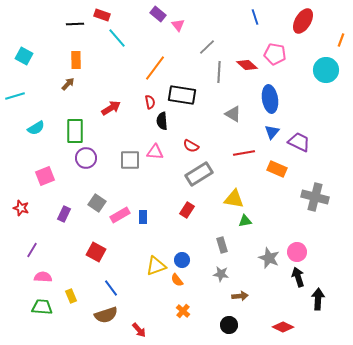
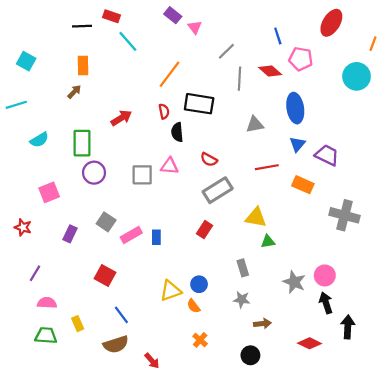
blue line: (255, 17) -> (278, 36), moved
gray triangle: (233, 114) -> (255, 125), turned -42
red diamond: (283, 327) -> (309, 343), moved

